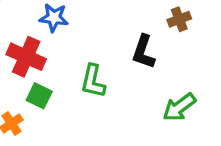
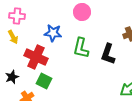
green L-shape: (93, 81) -> (81, 48), moved

